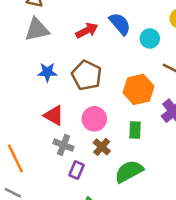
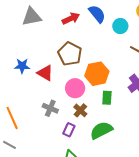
blue star: (47, 72) -> (22, 66), moved
orange hexagon: (138, 89) -> (97, 74), moved
red triangle: (54, 115) -> (45, 73), moved
purple rectangle: (76, 170) -> (69, 130), moved

